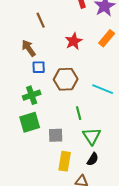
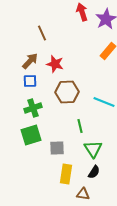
red star: (74, 41) -> (55, 64), moved, turned -30
brown arrow: (29, 48) -> (30, 61), turned 78
blue square: (39, 67) -> (30, 81), moved

